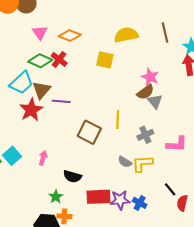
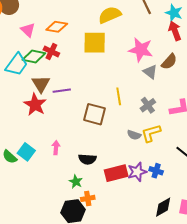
yellow square: (105, 60) -> (95, 43), size x1.4
pink star: (150, 77) -> (141, 50), size x1.4
cyan trapezoid: (21, 83) -> (17, 64), moved
brown semicircle: (145, 92) -> (169, 62), moved

